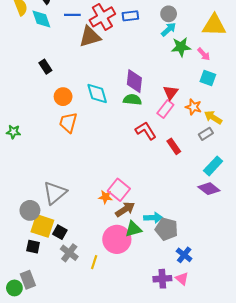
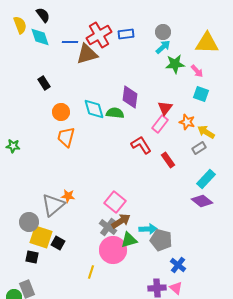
blue line: (72, 15) -> (70, 42), moved
green semicircle: (132, 100) -> (115, 113), moved
orange star: (105, 197) -> (68, 196), moved
gray cross: (69, 253) -> (108, 227), moved

